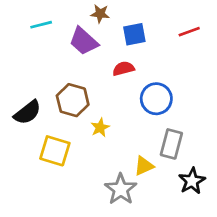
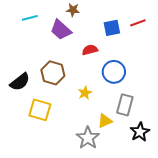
blue square: (134, 34) -> (112, 28), moved
yellow star: (100, 128) -> (85, 93), moved

